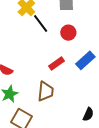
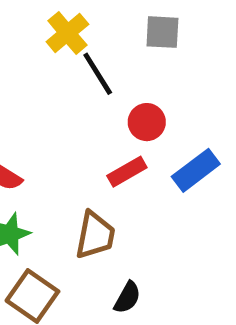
red circle: (68, 33) -> (147, 122), moved
black semicircle: (88, 114) -> (127, 297), moved

